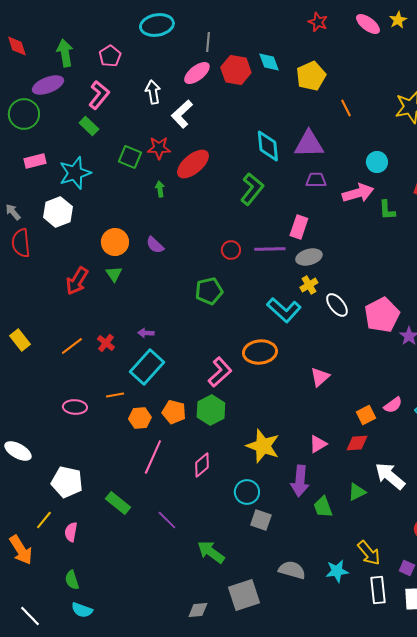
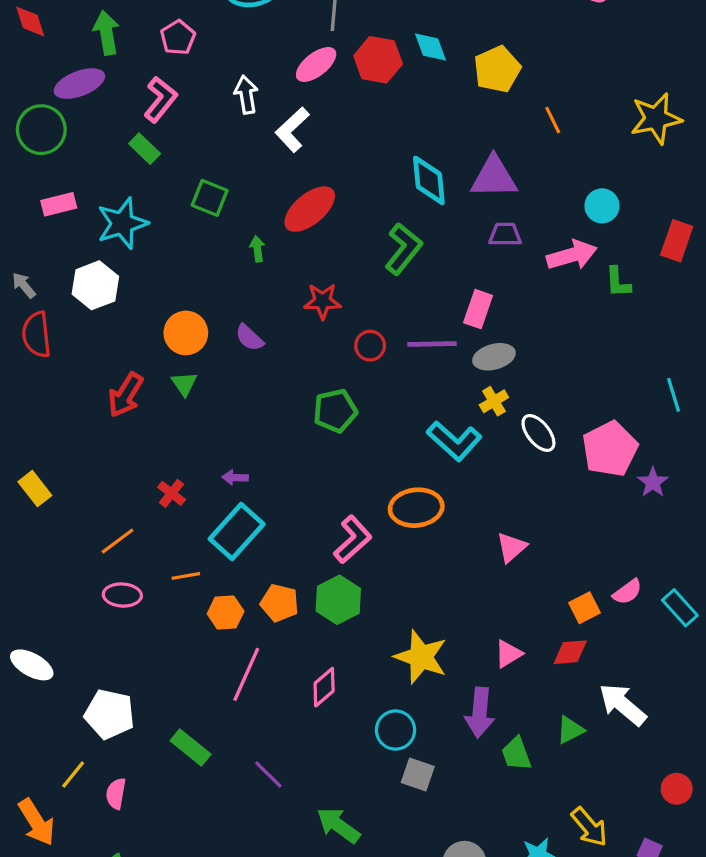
red star: (159, 148) -> (322, 301), moved
orange line: (72, 346) -> (118, 541), moved

